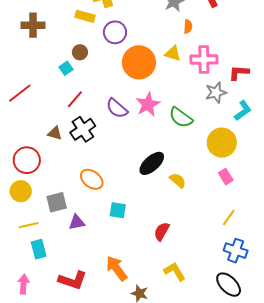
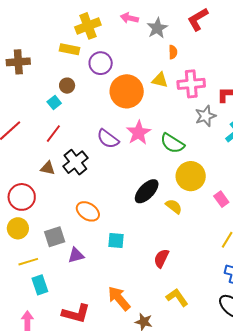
red line: (75, 99) -> (53, 134), moved
yellow circle: (222, 143) -> (191, 176), moved

